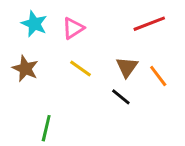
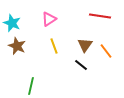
cyan star: (34, 24) -> (12, 23), moved
red line: (149, 24) -> (100, 16), turned 30
yellow line: (81, 69) -> (54, 46), turned 35

